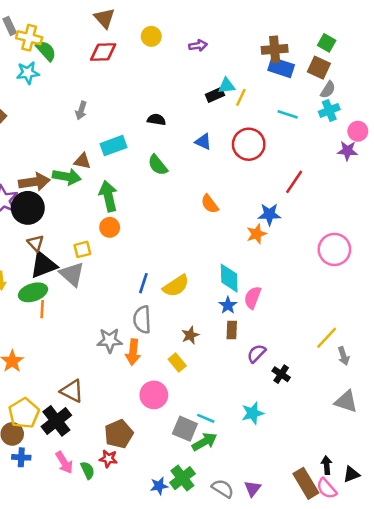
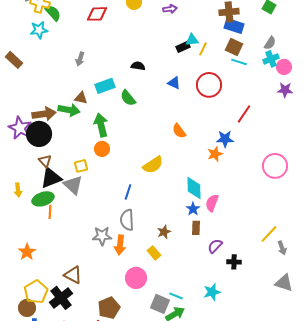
brown square: (319, 68) -> (234, 47), moved
pink circle: (358, 131) -> (284, 67), moved
green semicircle: (158, 165) -> (128, 98), moved
yellow semicircle: (176, 286) -> (153, 165), moved
black cross: (281, 374) -> (234, 262), turned -32

